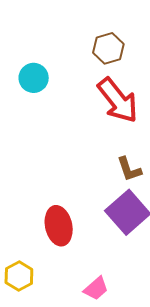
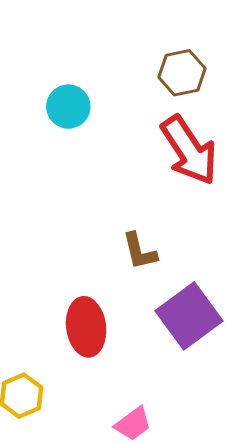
brown L-shape: (129, 169) -> (139, 251), moved

